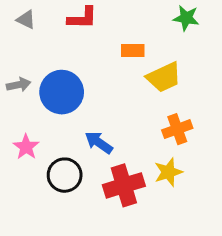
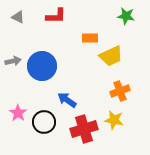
pink star: (26, 147) -> (18, 113), moved
yellow star: (168, 172) -> (114, 120), turned 30

